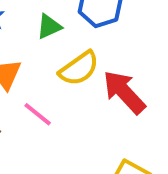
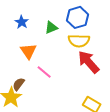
yellow semicircle: (79, 69) -> (79, 41), moved, turned 35

